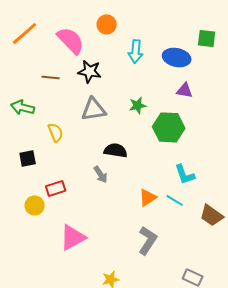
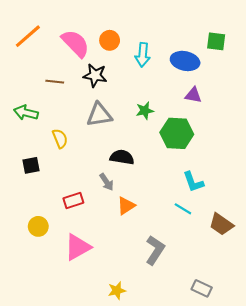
orange circle: (107, 24) -> (110, 40), moved
red rectangle: (56, 188) -> (73, 201), moved
orange triangle: (148, 197) -> (126, 206), moved
yellow circle: (35, 205) -> (38, 226), moved

